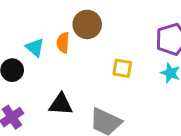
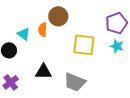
yellow square: (122, 68) -> (84, 45), size x1.6

